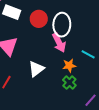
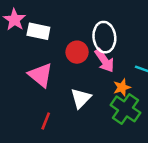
red circle: (39, 19) -> (77, 52), moved
green cross: (69, 83) -> (125, 109), size x1.6

